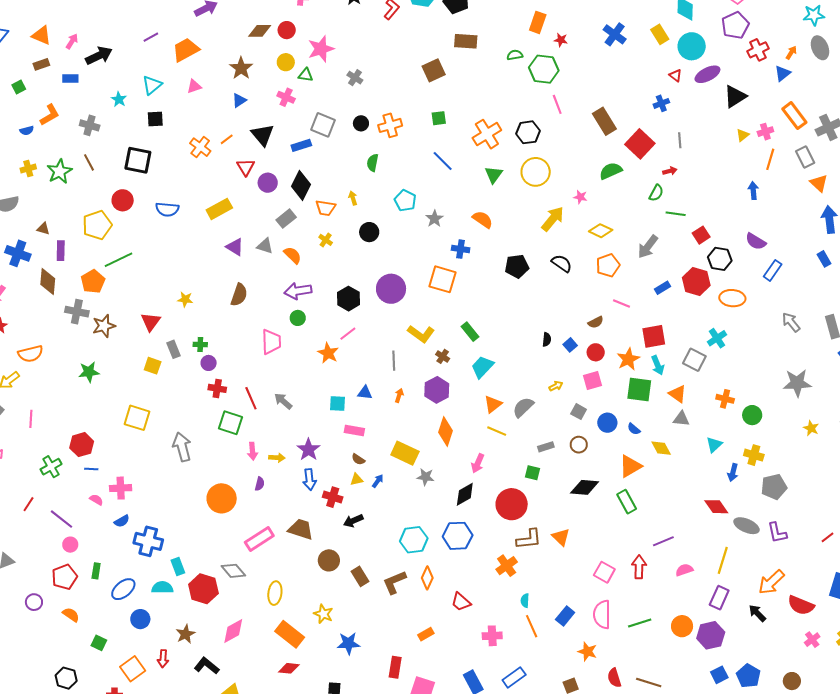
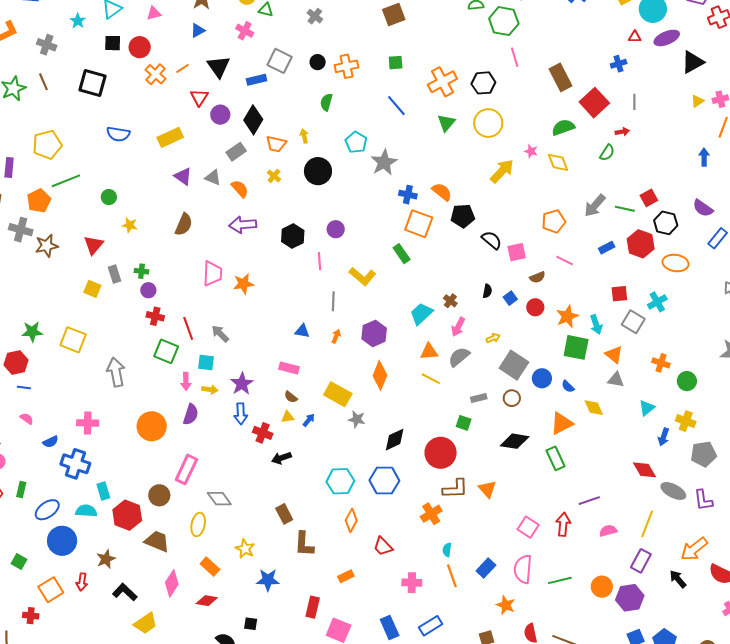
red triangle: (675, 75) -> (635, 37), turned -40
red circle: (123, 200) -> (140, 47), moved
green line: (676, 214) -> (625, 209), moved
gray star: (434, 219) -> (384, 162), size x1.5
orange semicircle: (483, 219) -> (442, 192), moved
yellow diamond: (601, 231) -> (558, 162), moved, turned 40
black circle: (369, 232) -> (318, 171), size x1.4
black semicircle: (562, 263) -> (492, 240), moved
orange square: (442, 279) -> (419, 224), moved
purple circle: (391, 289) -> (336, 229), size x0.6
green circle: (298, 318) -> (109, 197), moved
green rectangle: (470, 332) -> (402, 254), moved
pink line: (348, 334) -> (320, 261), moved, turned -60
red square: (654, 336) -> (619, 294), moved, size x0.7
orange star: (328, 353) -> (243, 284), moved, turned 30
brown cross: (443, 356) -> (450, 301), moved
green star: (89, 372) -> (32, 332), moved
pink square: (593, 381) -> (517, 252), moved
cyan square: (337, 404) -> (206, 363), moved
orange triangle: (493, 404) -> (429, 352), turned 30
gray square: (579, 412) -> (514, 365), size x1.8
pink arrow: (478, 463) -> (458, 327), moved
purple semicircle: (260, 484) -> (191, 414), size x1.5
pink cross: (121, 488) -> (88, 423), moved
brown trapezoid: (301, 529) -> (157, 541), moved
pink rectangle: (259, 539) -> (186, 469), turned -36
brown circle: (329, 560) -> (159, 495), moved
gray diamond: (233, 571) -> (219, 499), moved
brown L-shape: (394, 582) -> (304, 544), moved, turned -68
blue circle: (140, 619) -> (62, 541), size x1.5
pink diamond: (233, 631) -> (172, 583), moved, turned -32
orange rectangle: (290, 634) -> (210, 567), size x0.7

